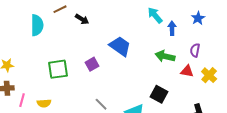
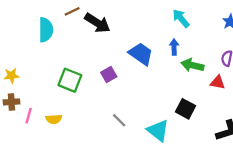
black arrow: (82, 19) -> (97, 23), size x1.6
blue arrow: (172, 28) -> (174, 47), moved
green square: (58, 69) -> (70, 80), turned 30

